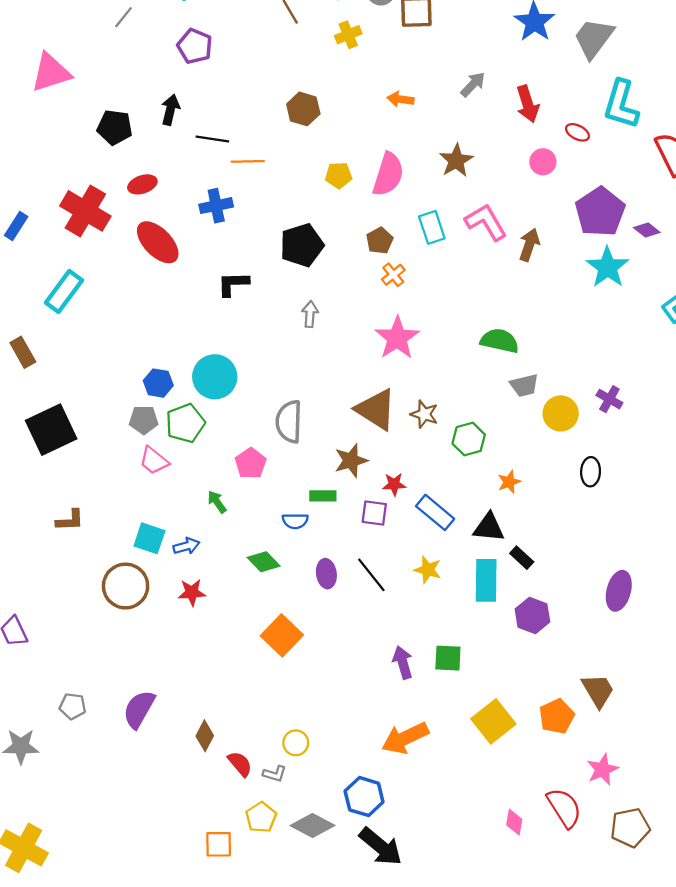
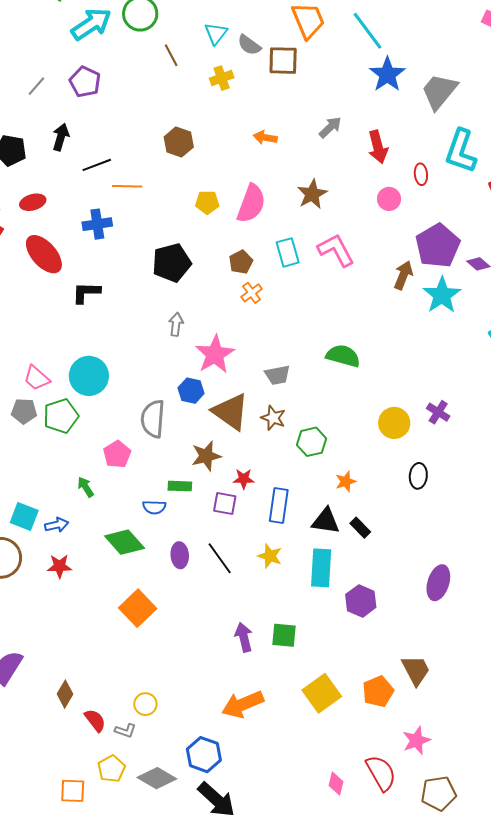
gray line: (123, 17) -> (36, 86), moved
red ellipse: (577, 132) -> (421, 174), turned 55
black line: (212, 139) -> (97, 165), turned -32
brown arrow: (529, 245) -> (403, 275), moved
black L-shape: (233, 284) -> (86, 292), moved
pink star: (397, 338) -> (215, 354), moved
blue hexagon: (158, 383) -> (191, 391), moved
gray trapezoid: (524, 385) -> (277, 375), moved
pink trapezoid: (154, 461) -> (37, 378), moved
blue rectangle: (435, 512) -> (279, 506), turned 56
black rectangle: (522, 558) -> (360, 528), moved
green diamond: (264, 562) -> (125, 542), size x1.4

